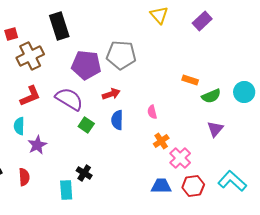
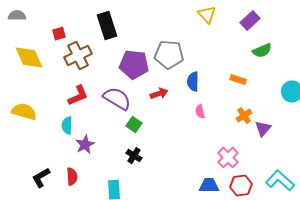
green semicircle: (211, 96) -> (262, 51), moved
blue semicircle: (117, 120) -> (193, 82), moved
orange cross: (161, 141) -> (244, 116), moved
black cross: (84, 173) -> (134, 156), moved

